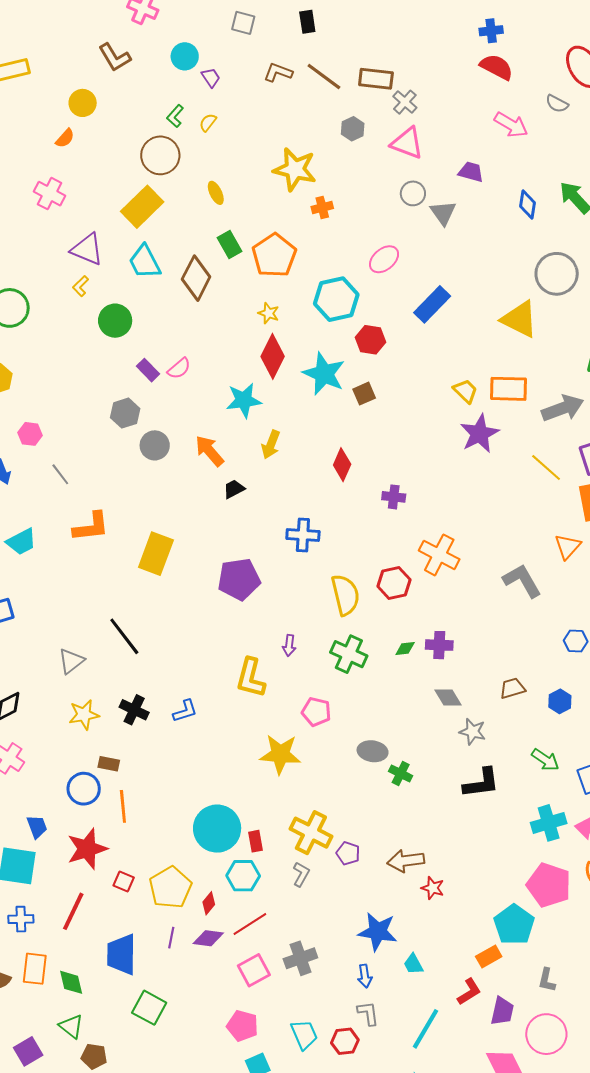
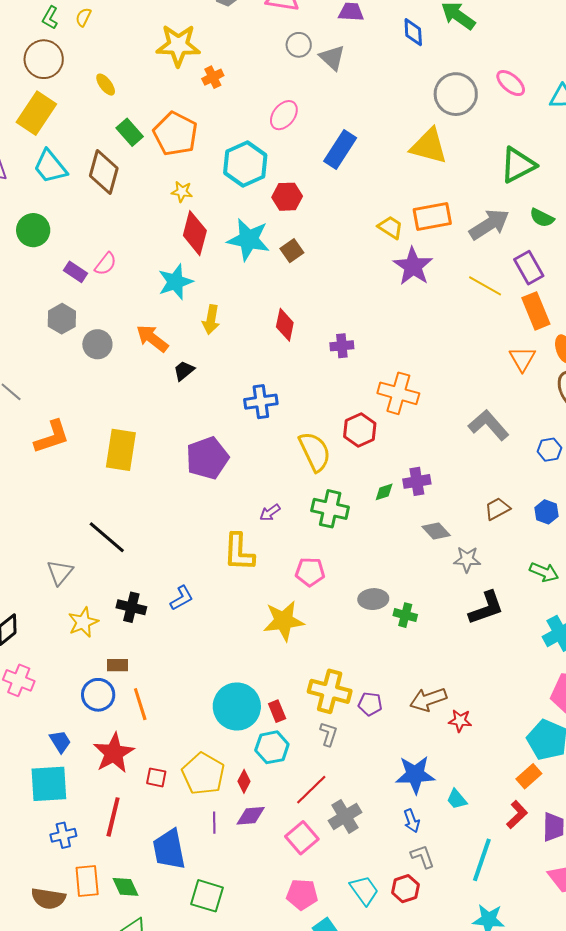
gray L-shape: (522, 581) -> (489, 425), moved
purple arrow: (289, 645) -> (270, 513), turned 60
red line: (250, 924) -> (311, 790), moved

